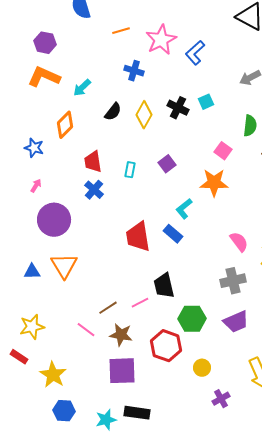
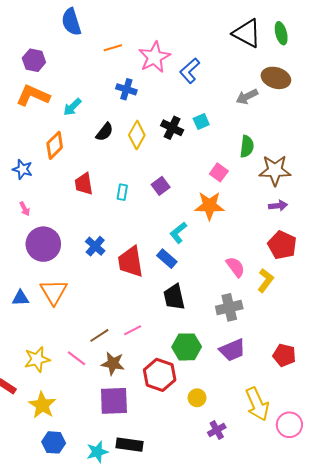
pink arrow: (36, 186) -> (25, 209), turned 120
blue cross: (94, 190) -> (95, 246), moved
black trapezoid: (164, 286) -> (174, 297), moved
yellow star: (32, 327) -> (37, 359), moved

